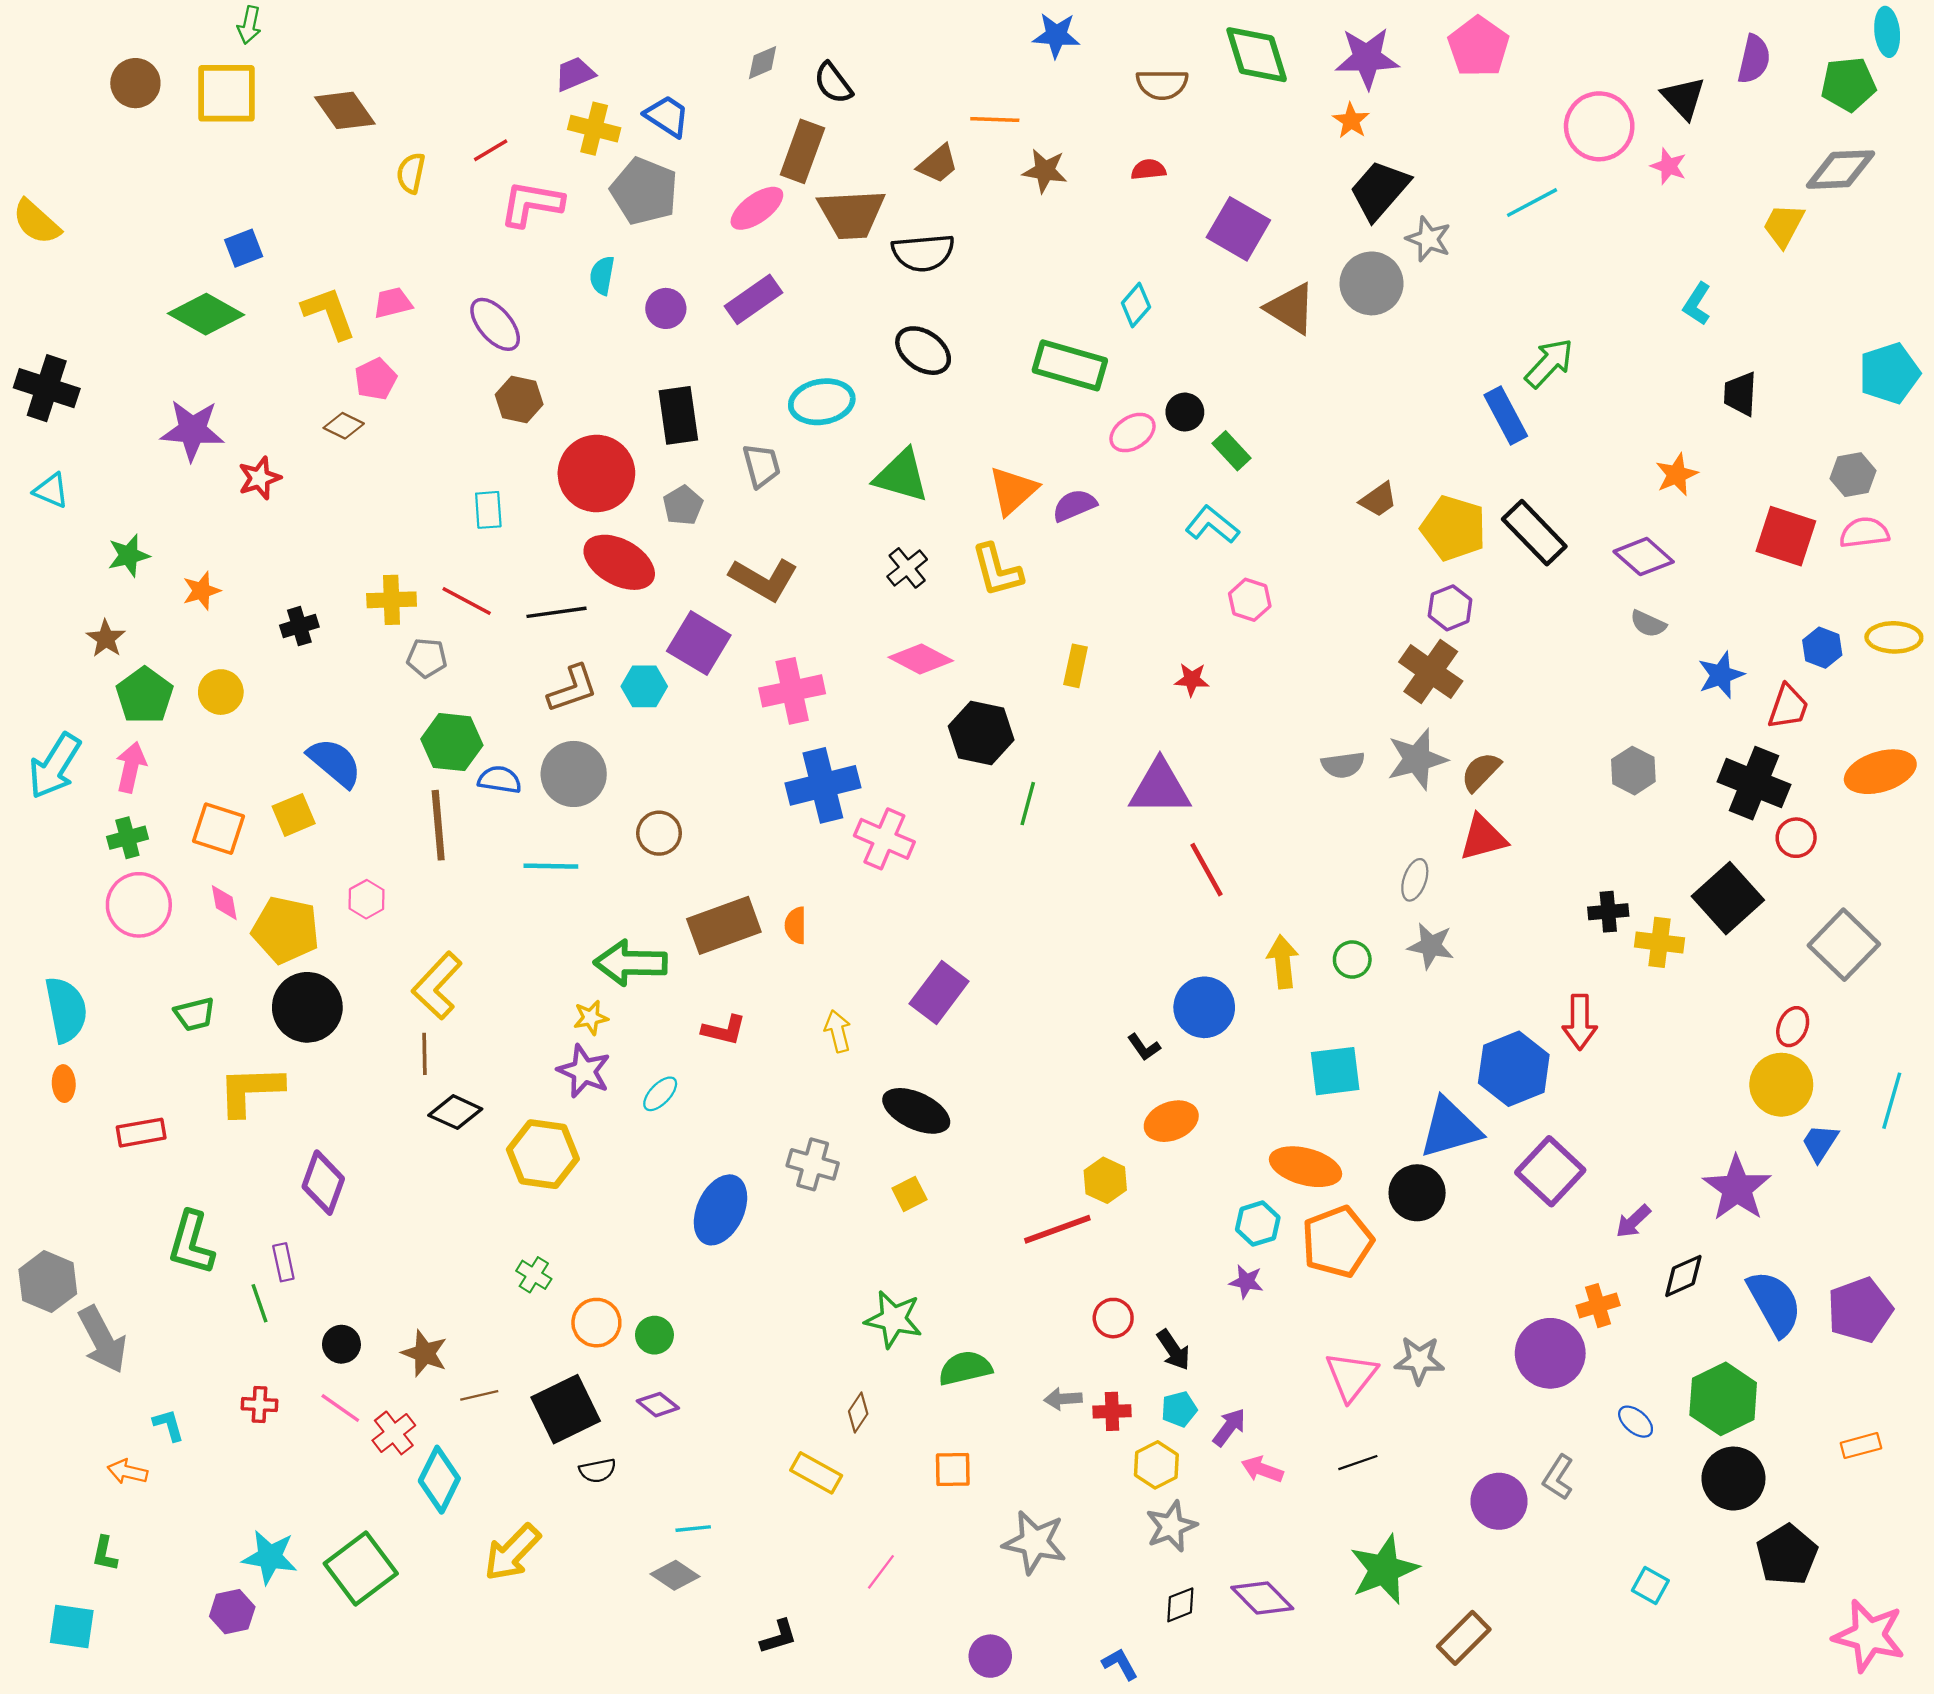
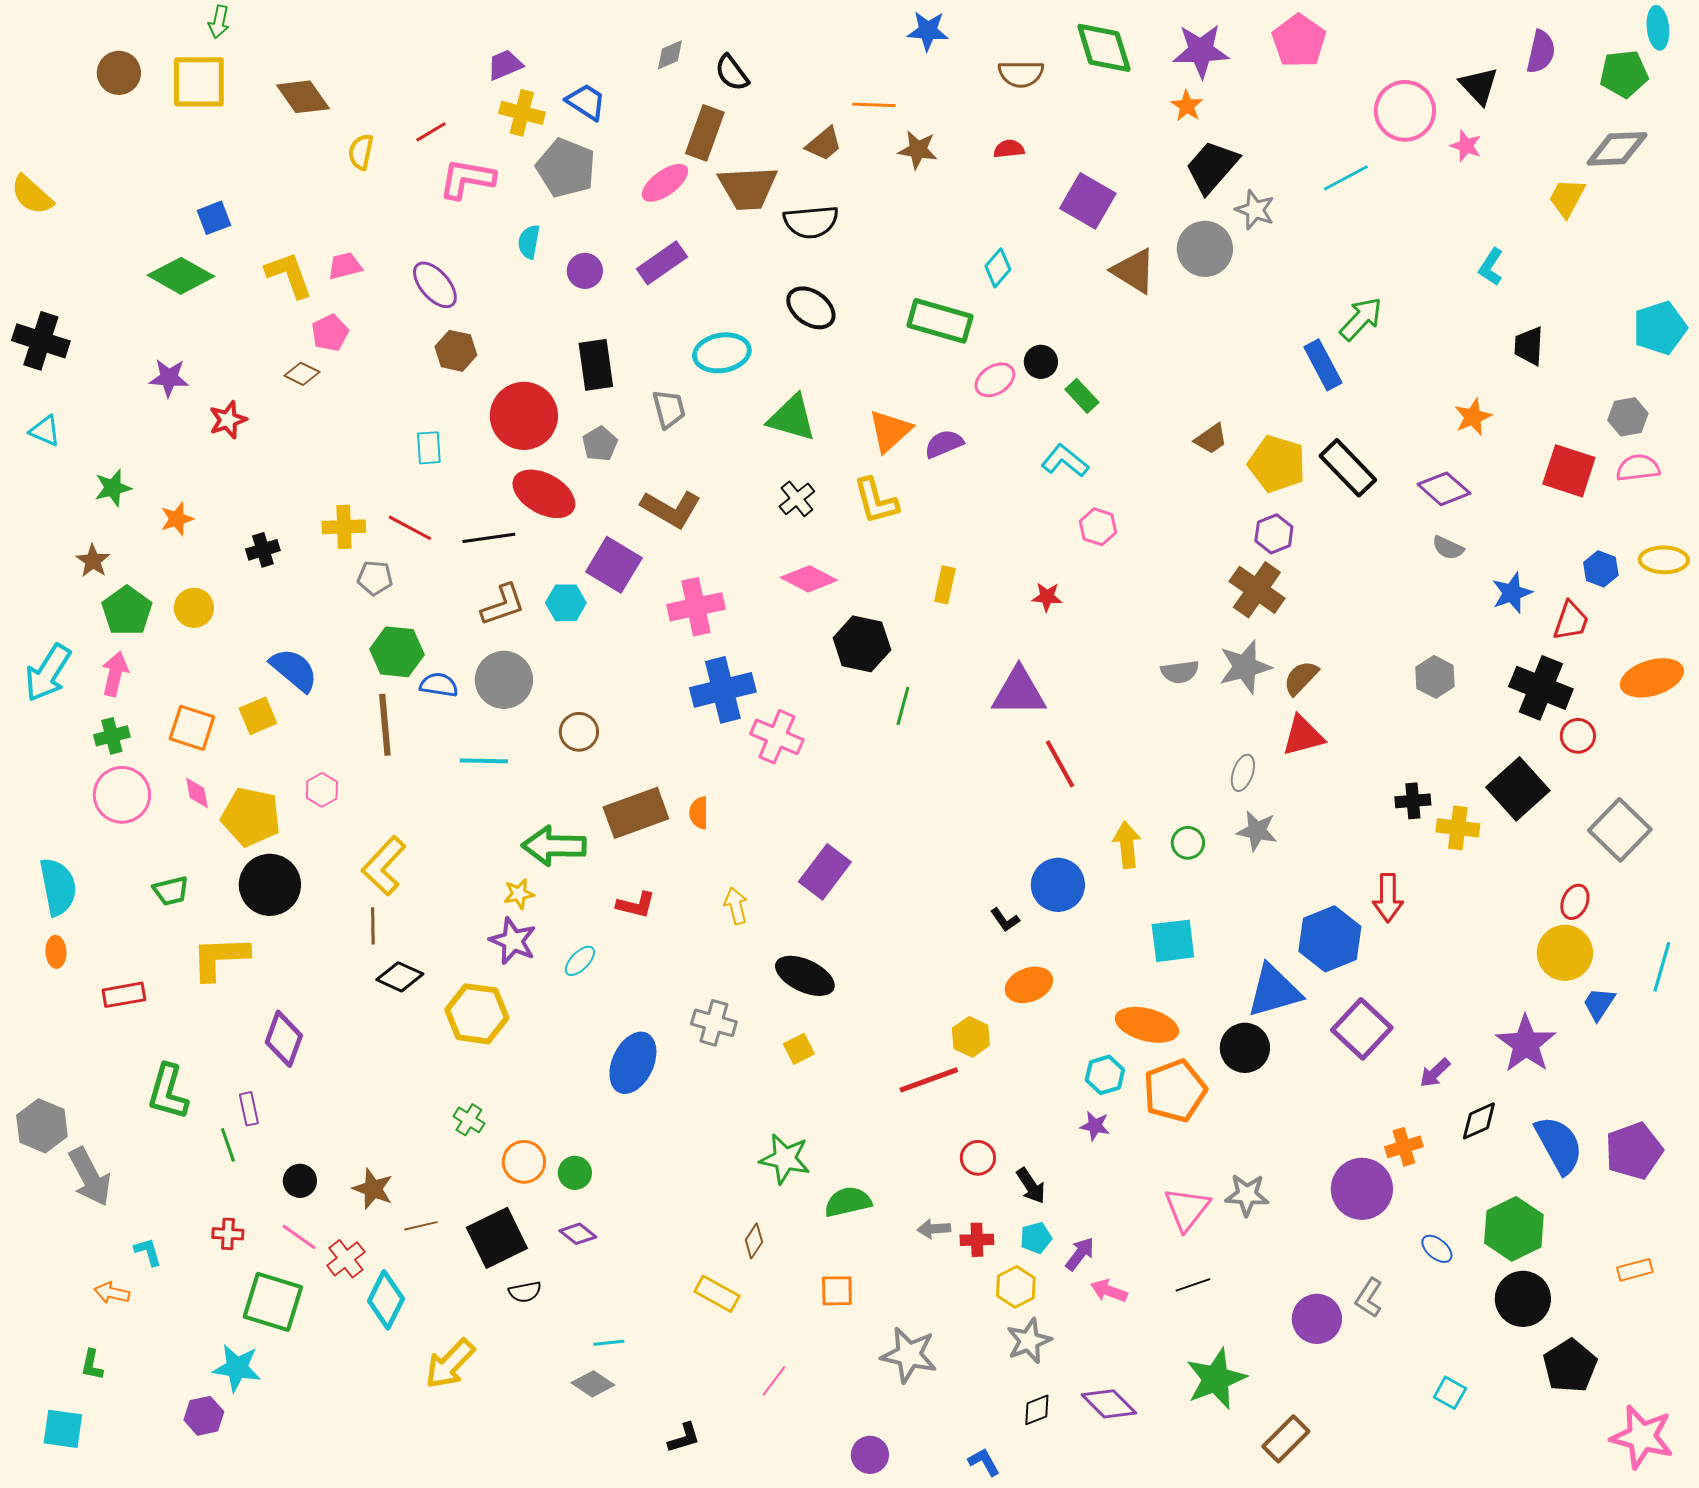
purple star: (192, 430) -> (169, 378), size x0.7
green square: (361, 1568) -> (273, 1302), moved, turned -36

